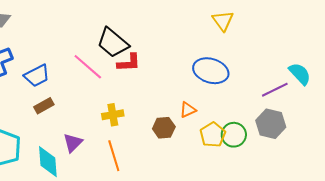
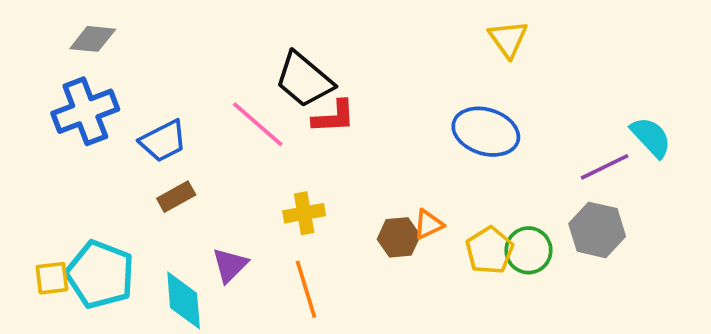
orange triangle: (188, 110) -> (428, 224), moved

